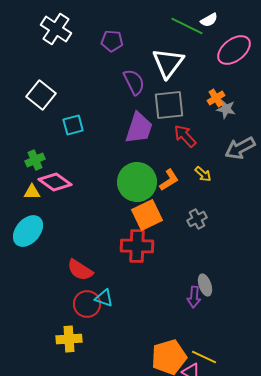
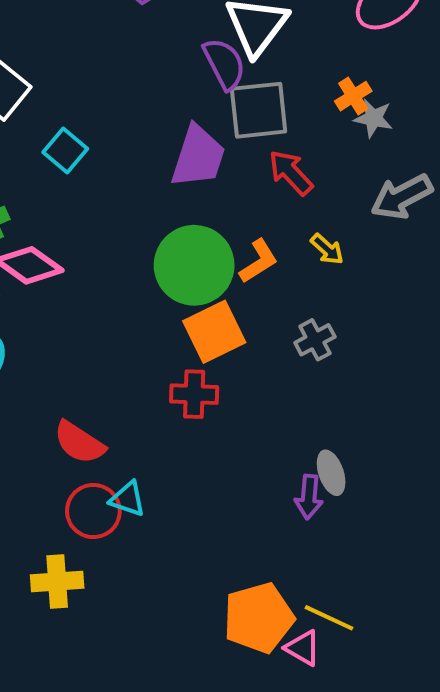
purple semicircle: (134, 82) -> (224, 64), moved
cyan square: (73, 125) -> (65, 150), turned -35
red cross: (137, 246) -> (194, 394), size x0.7

